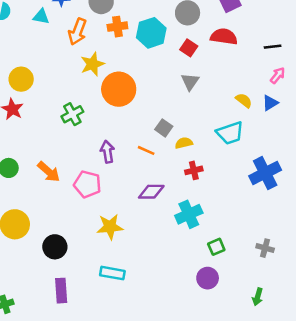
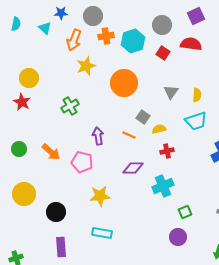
cyan triangle: (41, 17) -> (45, 28), turned 32
gray triangle: (190, 82) -> (171, 92), moved
orange circle: (119, 89) -> (124, 83), moved
yellow semicircle: (244, 100) -> (197, 95), moved, turned 56

